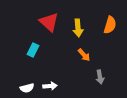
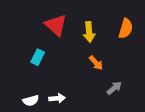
gray arrow: (100, 77) -> (114, 88), turned -120

